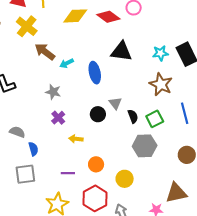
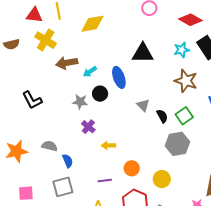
red diamond: (108, 17) -> (190, 20), moved
brown arrow: (45, 52) -> (67, 63), turned -40
black circle: (98, 114) -> (100, 94), moved

